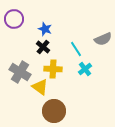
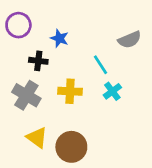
gray semicircle: (103, 39) -> (130, 40), moved
black cross: (43, 47) -> (38, 61), moved, turned -32
yellow triangle: (40, 87) -> (37, 138), moved

